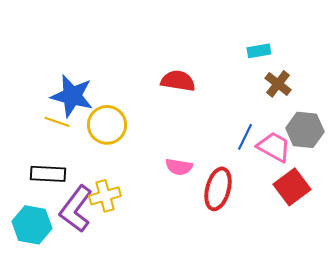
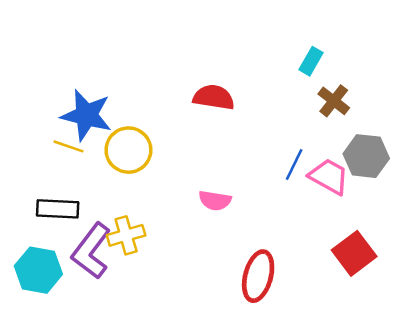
cyan rectangle: (259, 51) -> (311, 61), turned -50
red square: (292, 187) -> (354, 253), moved
red ellipse: (218, 189) -> (258, 276), moved

